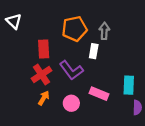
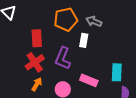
gray arrow: (104, 31) -> (94, 21), turned -70
purple L-shape: (71, 70) -> (63, 58), turned 60

